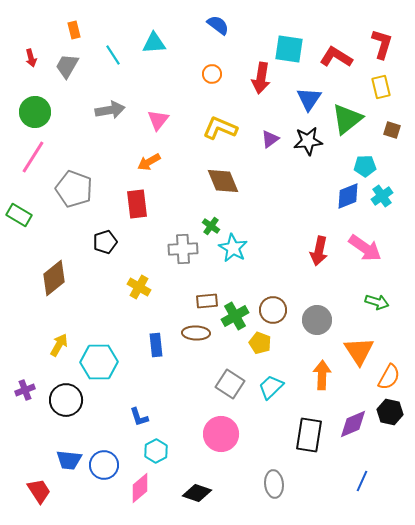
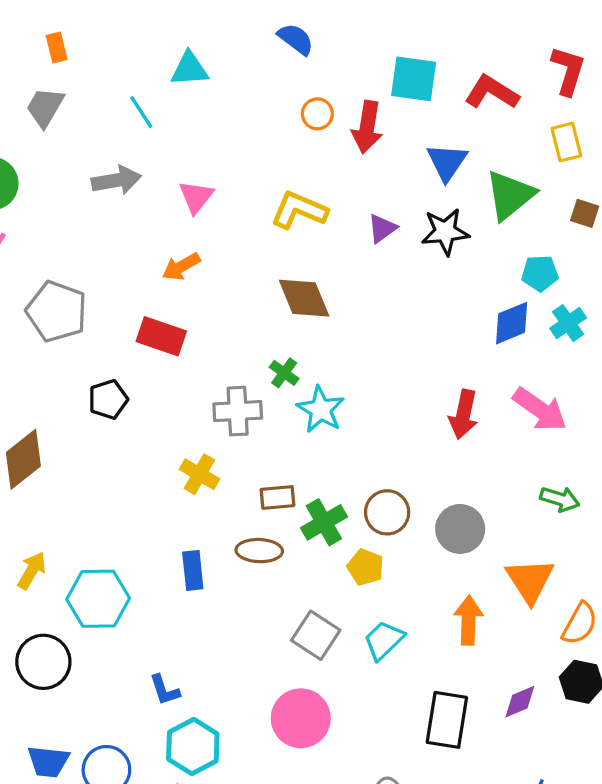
cyan line: (113, 55) -> (141, 112), moved
orange circle: (212, 74) -> (317, 114), moved
red rectangle: (137, 204) -> (161, 336), turned -64
yellow cross: (139, 287) -> (199, 474), moved
purple diamond: (353, 424) -> (520, 702), size x0.7
cyan hexagon: (156, 451) -> (193, 747), size x1.4

